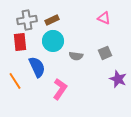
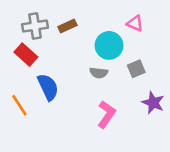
cyan circle: (53, 41) -> (109, 45), moved
red rectangle: (20, 42) -> (26, 55), turned -42
pink L-shape: (60, 89) -> (106, 114), moved

